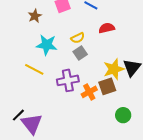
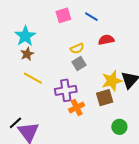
brown star: (35, 16) -> (27, 54), moved
cyan star: (47, 45) -> (25, 36), moved, turned 30
orange cross: (89, 92) -> (77, 107), moved

